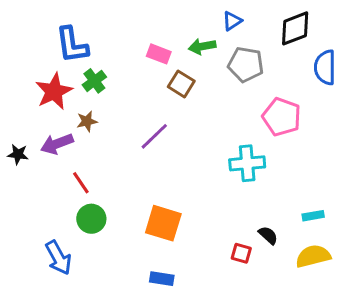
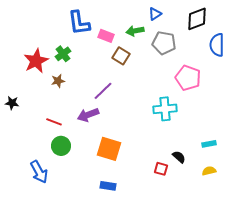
blue L-shape: (72, 45) -> (79, 23), moved
purple arrow: (57, 144) -> (88, 115), moved
red line: (81, 183) -> (54, 122), turned -35
yellow semicircle: (313, 256) -> (209, 171), size x0.6

